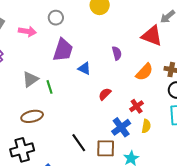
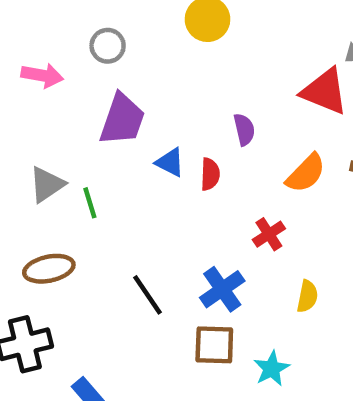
red semicircle: (105, 94) -> (210, 174), moved, turned 136
red cross: (137, 106) -> (269, 234), moved
blue cross: (121, 127) -> (222, 289), moved
black line: (79, 143) -> (147, 295), moved

